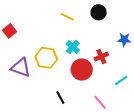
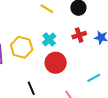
red cross: (101, 56) -> (79, 35), moved

